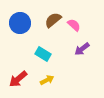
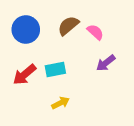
cyan rectangle: (43, 54) -> (55, 69), turned -42
red arrow: (18, 79) -> (24, 75), moved

